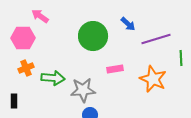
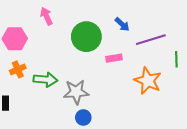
pink arrow: (40, 16) -> (46, 16), moved, turned 30
pink rectangle: (115, 69) -> (114, 58), moved

